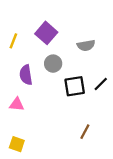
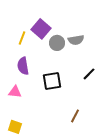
yellow line: (13, 41) -> (22, 38), moved
gray circle: (53, 64) -> (57, 43), moved
black square: (75, 86) -> (52, 81), moved

